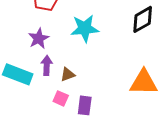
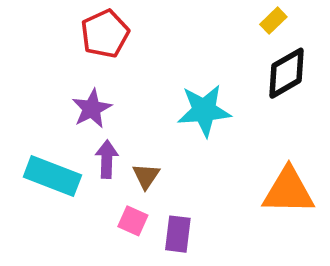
cyan star: (85, 28) -> (204, 110), moved
brown triangle: (68, 74) -> (146, 176), turned -35

